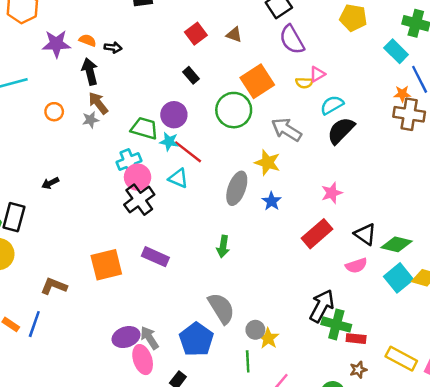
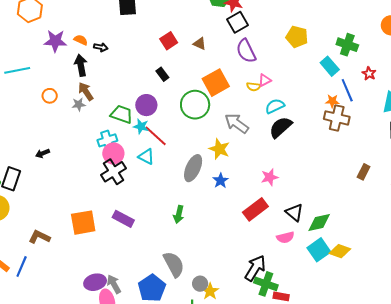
green diamond: (397, 244) -> (319, 222), turned -30

